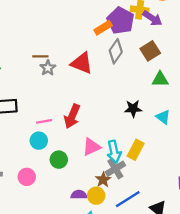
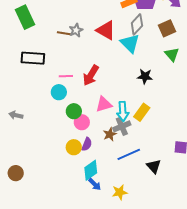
brown line: (40, 56) -> (64, 33), moved
green triangle: (160, 79) -> (172, 54), turned 42
cyan triangle: (163, 117) -> (130, 43), moved, size x1.5
pink circle: (27, 177) -> (82, 122), moved
purple semicircle: (79, 195) -> (87, 144), turned 104
yellow circle: (96, 196) -> (74, 147), moved

